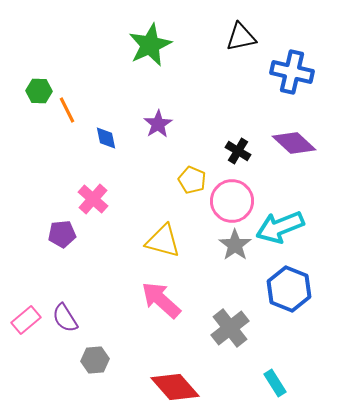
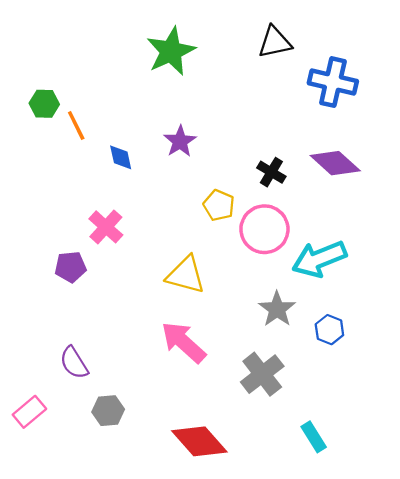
gray star: (235, 245) -> (277, 309), moved
blue hexagon: (289, 289) -> (329, 330), size x0.6
pink rectangle: (26, 320) -> (29, 412), moved

